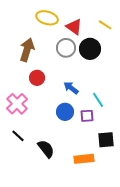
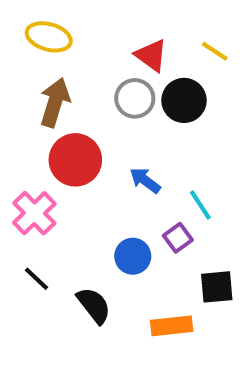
yellow ellipse: (47, 18) -> (49, 37), moved
red circle: (37, 78) -> (75, 160), size x1.6
blue circle: (65, 112) -> (133, 256), moved
purple square: (87, 116) -> (178, 238), turned -32

